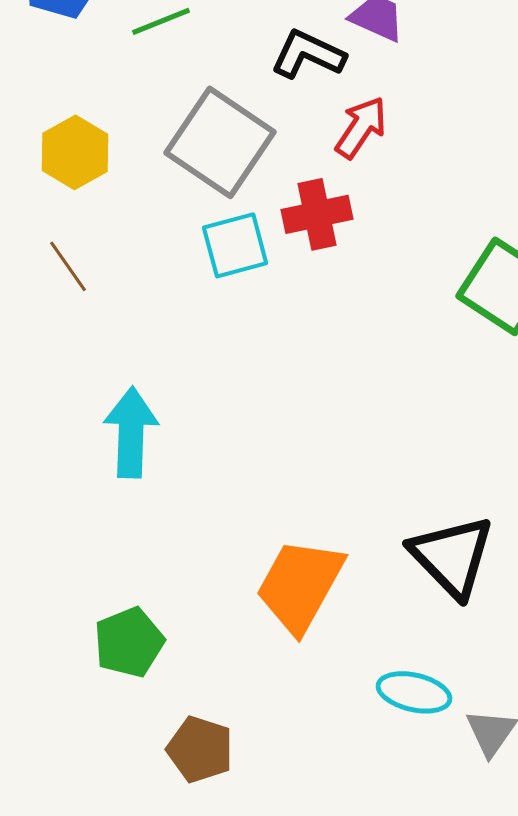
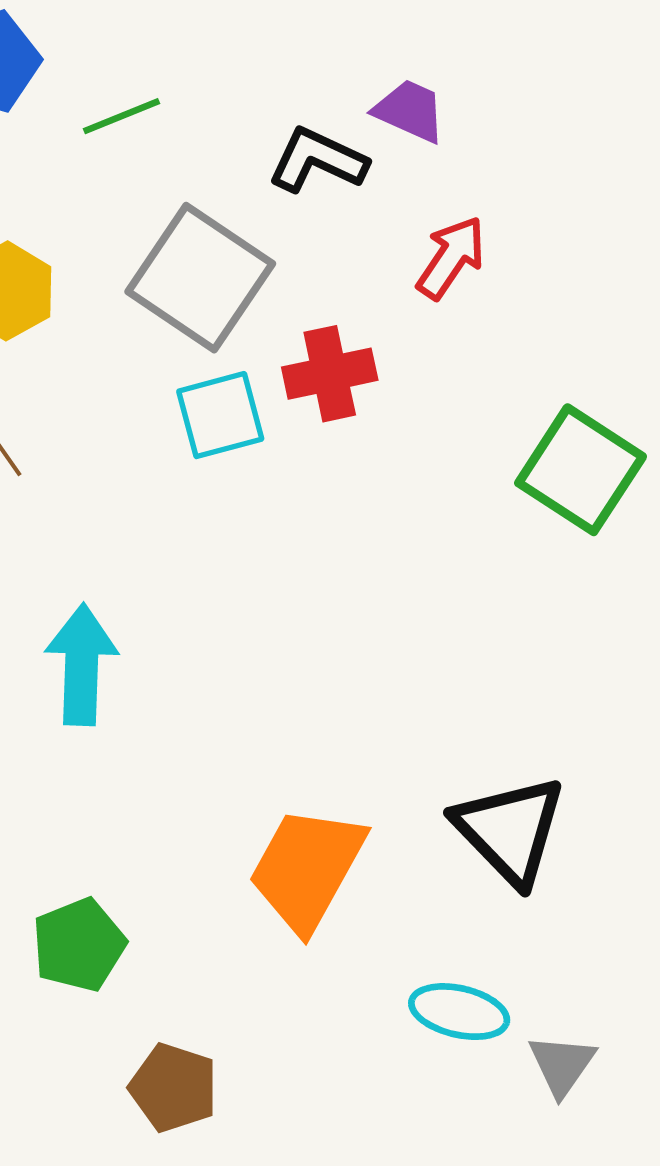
red arrow: (361, 127) -> (451, 258), moved

